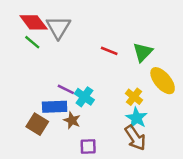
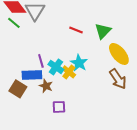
purple line: (66, 89) -> (41, 61), turned 48
yellow cross: (134, 97) -> (69, 72), moved
cyan star: (137, 118) -> (79, 63), moved
brown arrow: (135, 138) -> (118, 79), moved

